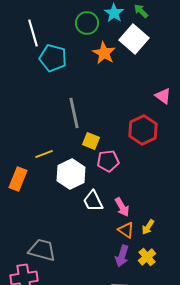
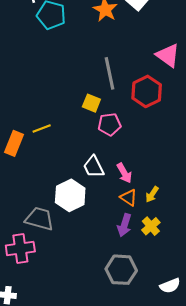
pink triangle: (163, 96) -> (168, 55), size x1.4
gray line: (74, 113) -> (110, 73), moved
yellow line: (44, 154) -> (42, 129), moved
white hexagon: (71, 174) -> (70, 195), moved

